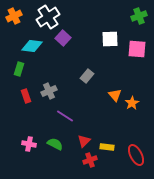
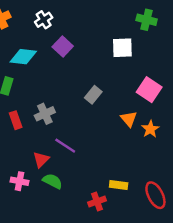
green cross: (139, 16) -> (147, 20), moved, turned 35
white cross: (48, 17) -> (44, 20), size x0.6
pink square: (137, 49) -> (149, 90), moved, turned 30
red triangle: (84, 141) -> (41, 160), moved

